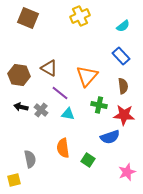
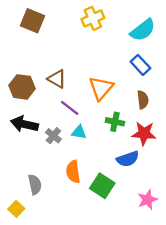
cyan semicircle: (123, 26) -> (143, 30), size x1.6
black arrow: (21, 107) -> (24, 124), size x1.6
gray cross: (41, 110) -> (53, 136), moved
green square: (88, 160) -> (102, 186), size x1.5
yellow square: (14, 180) -> (16, 209), turned -32

